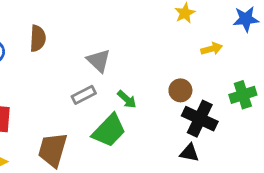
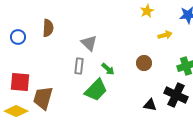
gray rectangle: (84, 95) -> (79, 66), turned -56
black cross: (200, 119) -> (176, 95), moved
brown trapezoid: (53, 150) -> (43, 98), moved

